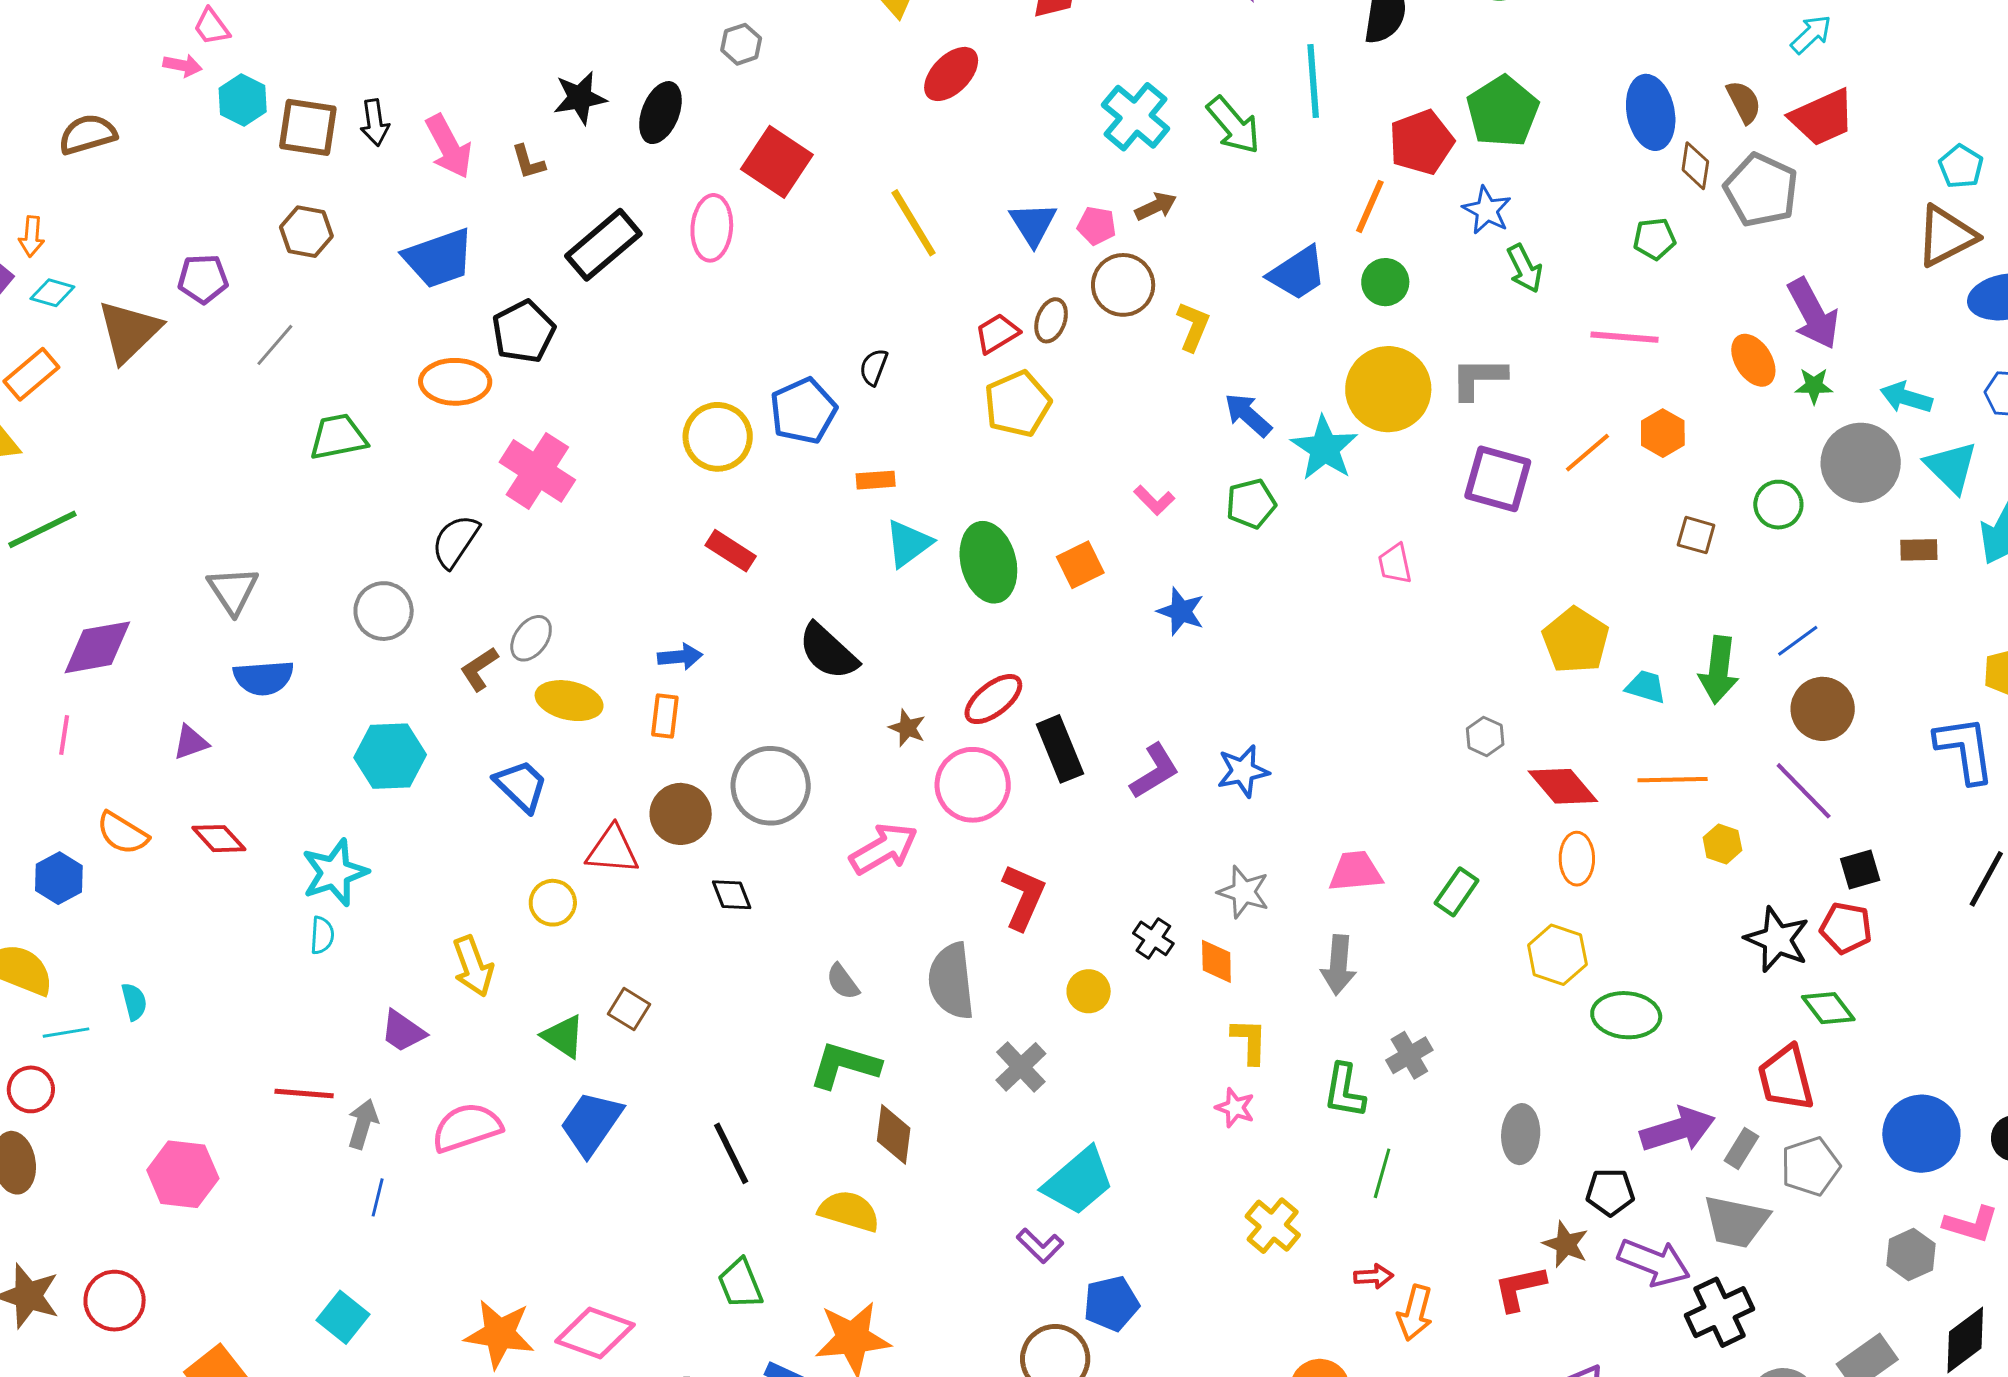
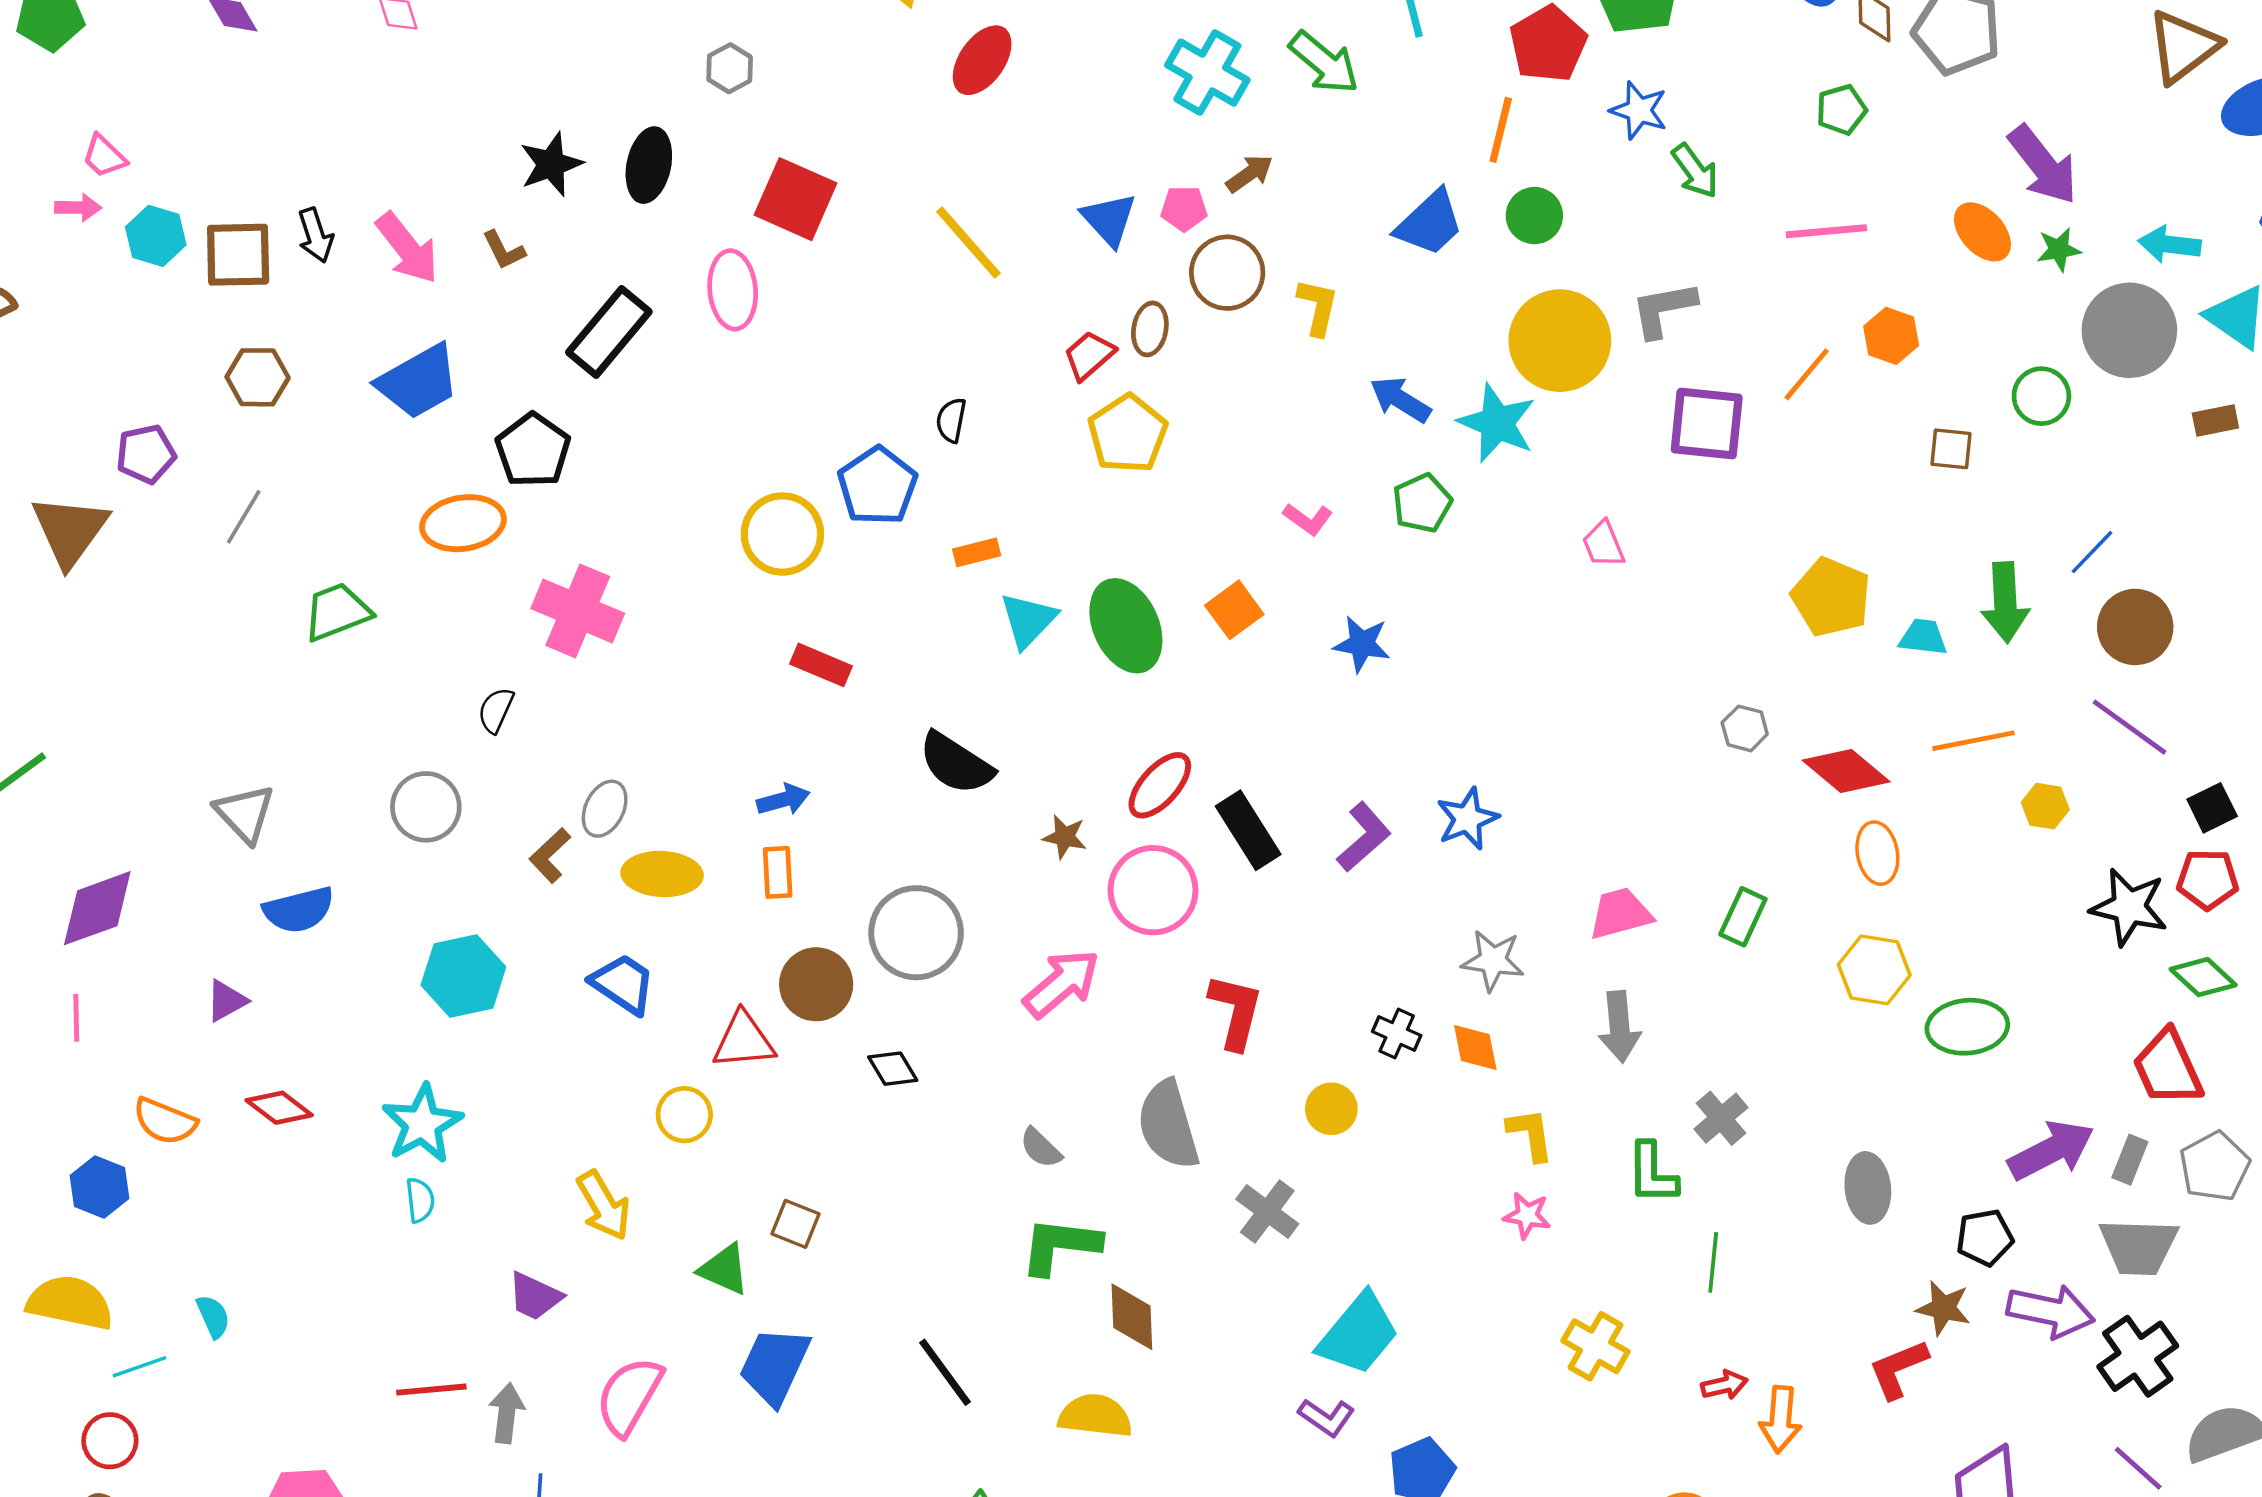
black semicircle: (455, 541) -> (496, 710), size x0.7
pink semicircle: (467, 1127) -> (629, 1396), turned -32

